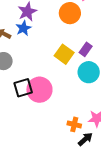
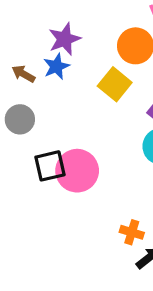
yellow square: (64, 54) -> (115, 84), moved

